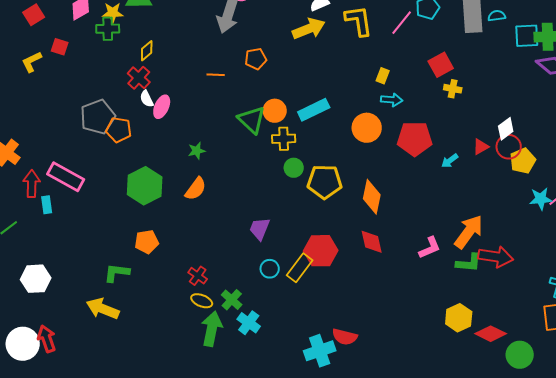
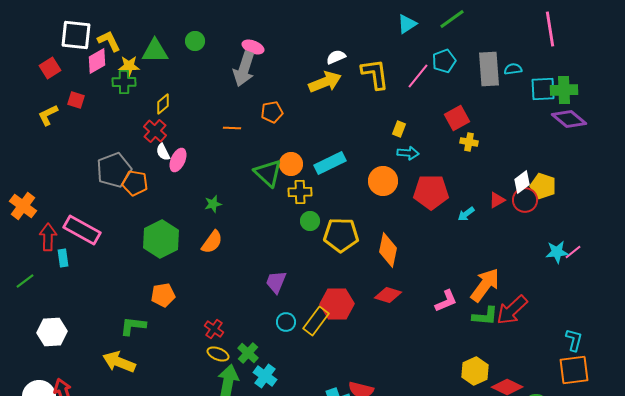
yellow pentagon: (523, 161) -> (543, 186), moved, turned -30
red diamond: (372, 242) -> (388, 295), turned -60
red arrow: (496, 257) -> (512, 310), turned 128

